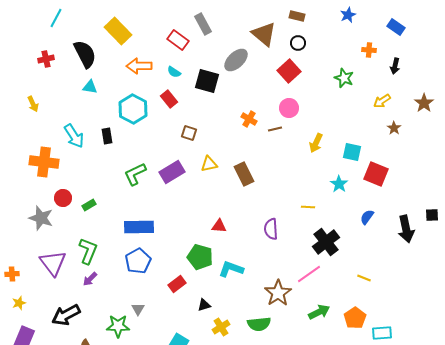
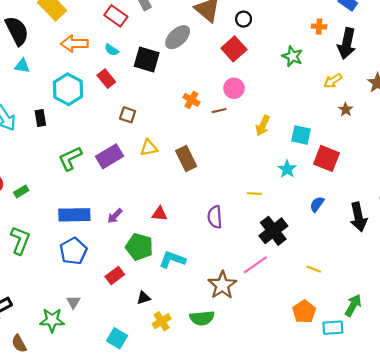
black arrow: (395, 66) -> (347, 44), size x1.8
purple arrow: (90, 279) -> (115, 216), moved
green arrow: (319, 312) -> (353, 305), moved, turned -35

